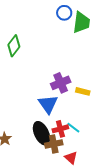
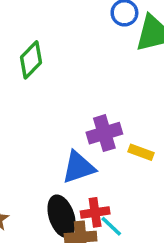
blue triangle: (48, 104) -> (78, 167), turned 40
cyan line: (73, 128) -> (111, 226), moved

